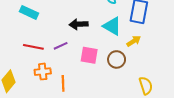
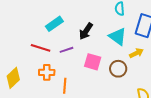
cyan rectangle: (29, 12) -> (54, 24), moved, turned -66
black arrow: (79, 24) -> (86, 31), turned -60

